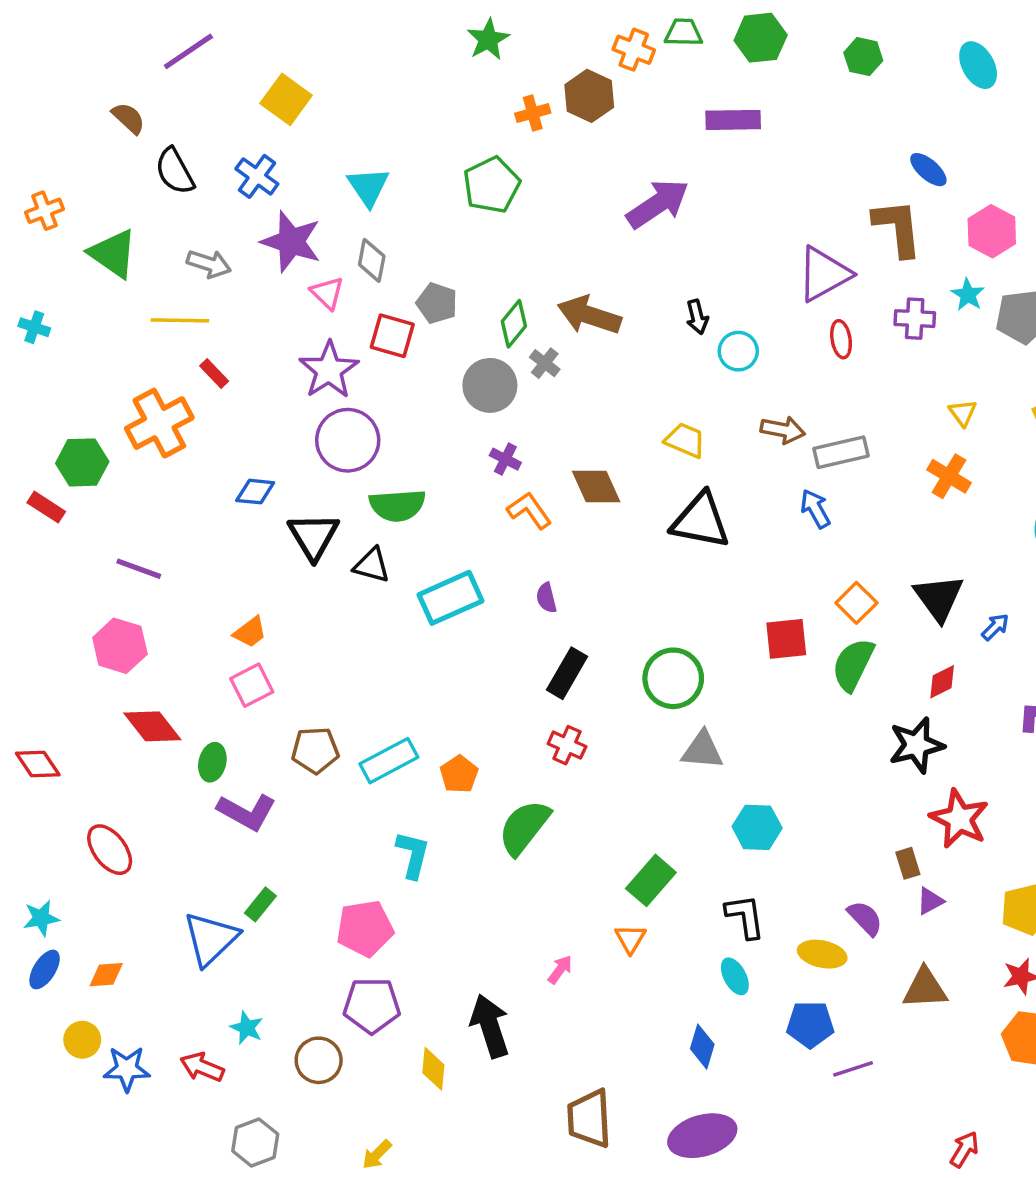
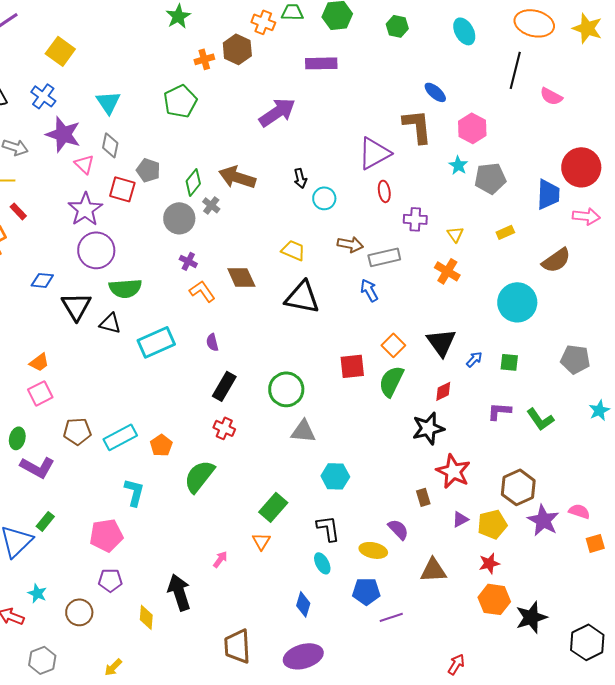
purple cross: (915, 319) -> (415, 219), moved
purple triangle: (930, 901) -> (460, 519), moved
purple pentagon: (372, 1005) -> (110, 580), size x0.7

